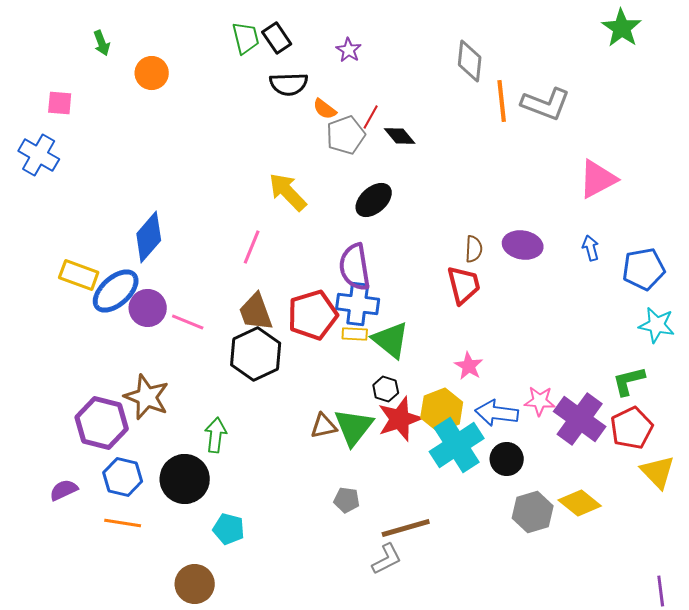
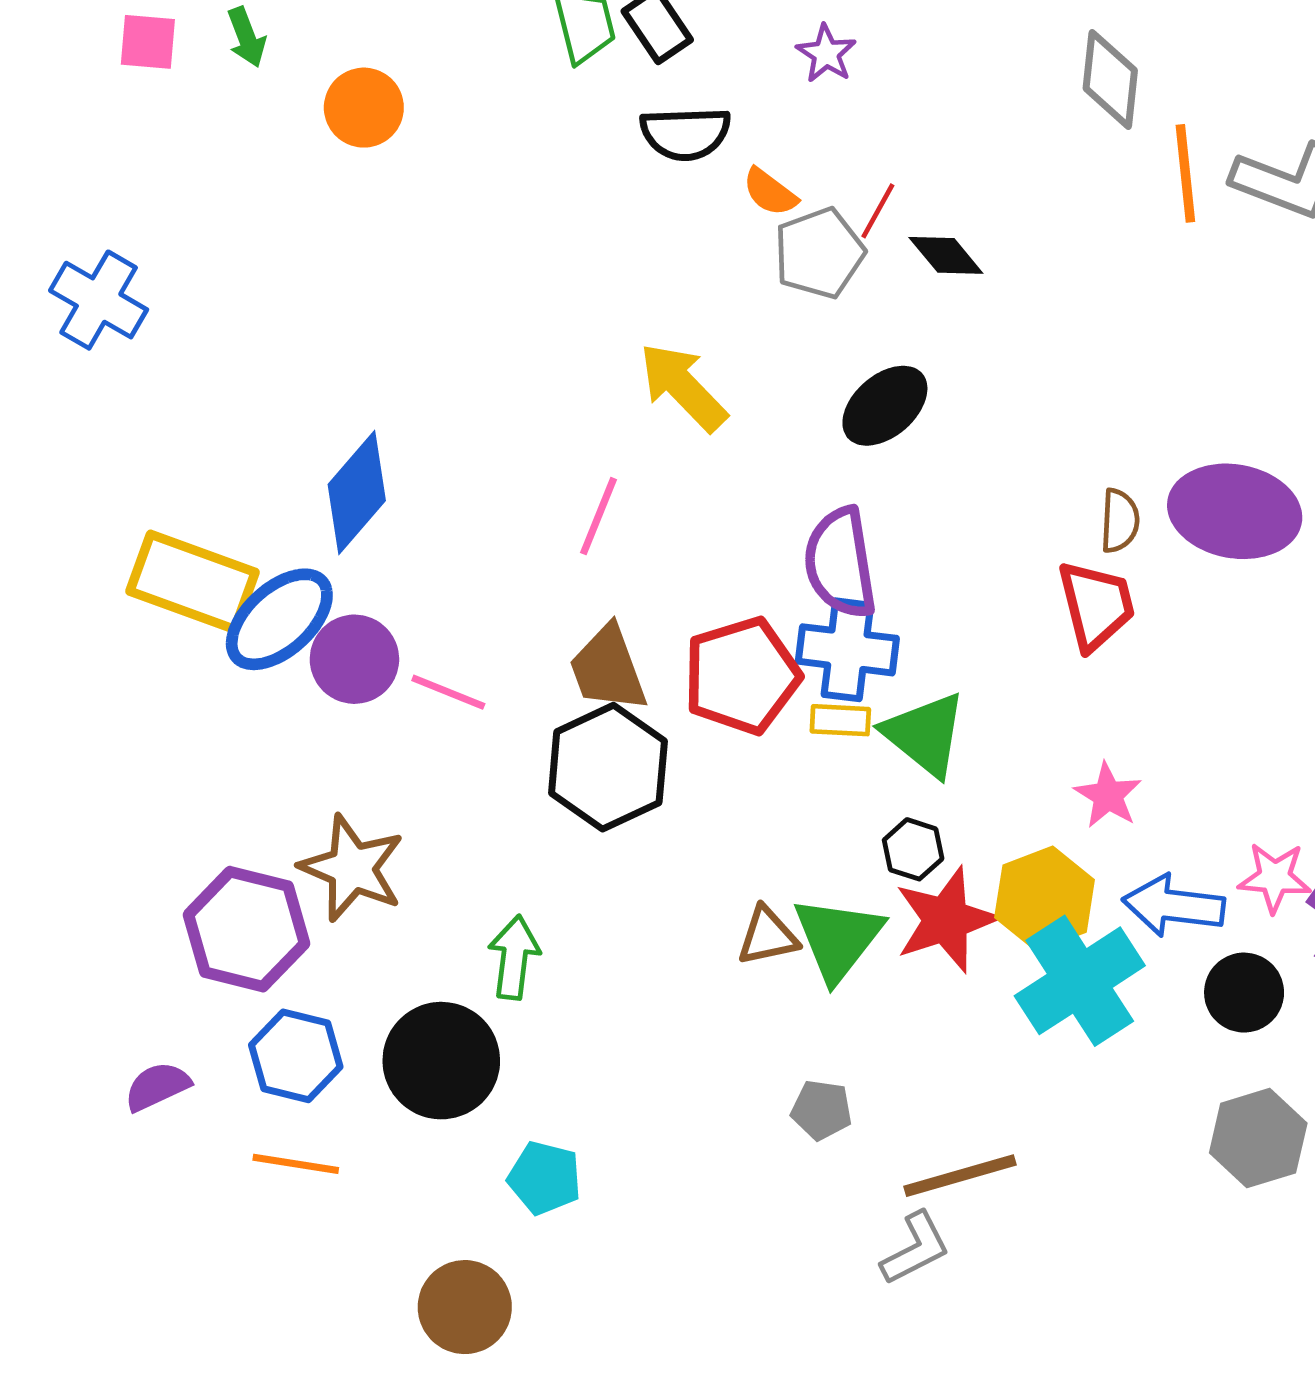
pink square: (60, 103) -> (148, 42), moved
purple ellipse: (523, 245) -> (1235, 511), size x1.4
yellow rectangle: (79, 275) -> (192, 582), size x1.4
black circle: (507, 459) -> (1244, 993), moved

